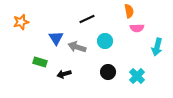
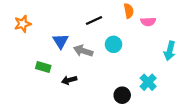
orange semicircle: (129, 11) -> (129, 11), moved
pink semicircle: (137, 28) -> (148, 22), moved
black circle: (108, 72) -> (122, 95), moved

